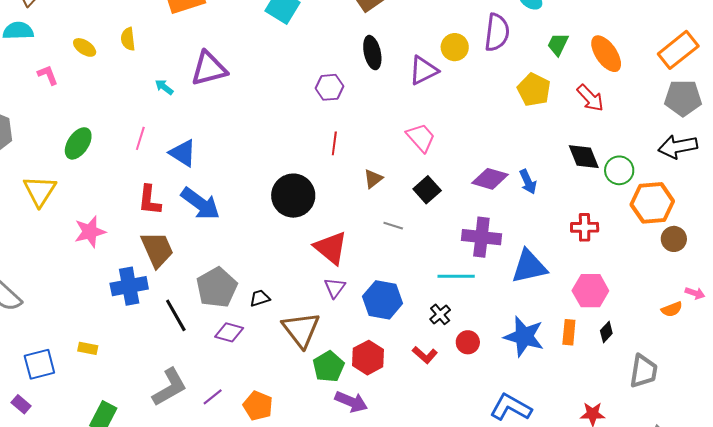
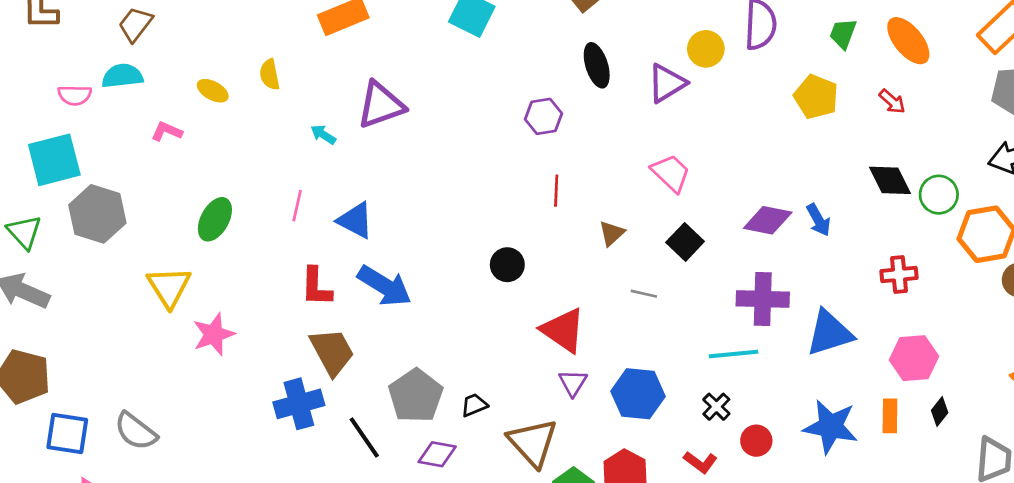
pink L-shape: (48, 75) -> (167, 131), turned -40
red arrow: (590, 98) -> (892, 101), size x0.7
black circle: (293, 196) -> (507, 265), size x0.6
pink star: (90, 232) -> (214, 334), moved

